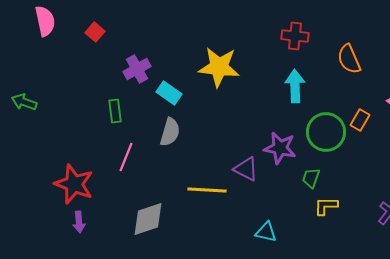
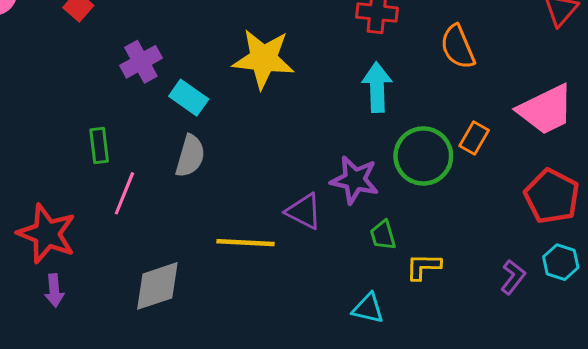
green rectangle: (115, 111) -> (99, 145), moved
green trapezoid: (311, 178) -> (383, 235), moved, turned -35
cyan triangle: (266, 232) -> (368, 308), moved

